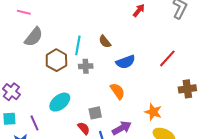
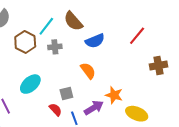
brown semicircle: (105, 42) -> (73, 21), size x1.5
cyan line: (78, 45) -> (46, 26), turned 30
orange star: (153, 112) -> (114, 95), moved

